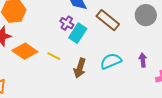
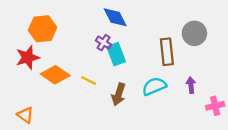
brown rectangle: (108, 20) -> (167, 52), moved, turned 45
cyan rectangle: (78, 33) -> (116, 54), turned -54

